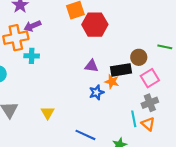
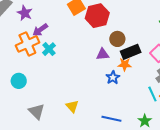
cyan cross: (32, 56) -> (49, 49), moved, turned -32
brown circle: (139, 57) -> (117, 39), moved

